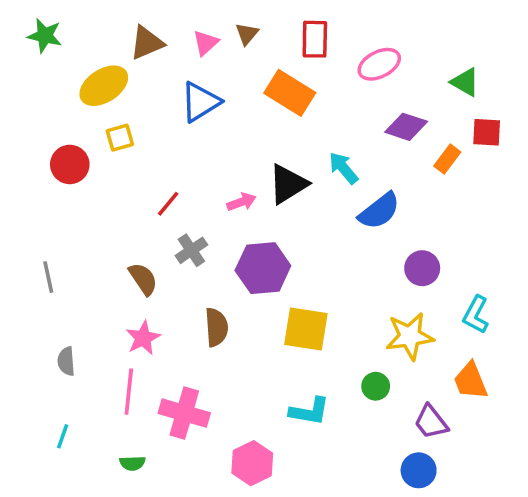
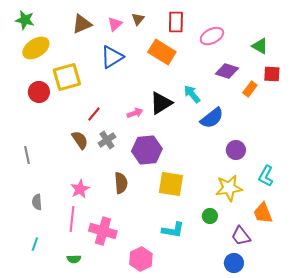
yellow ellipse: (104, 86) -> (36, 48), moved
yellow square: (120, 138) -> (67, 77), size x1.8
brown semicircle: (143, 279) -> (80, 140), moved

